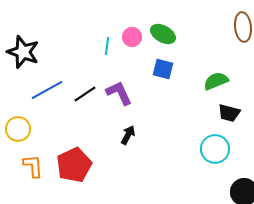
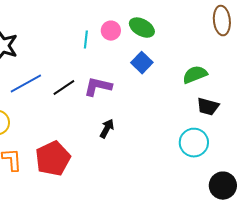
blue square: (163, 69) -> (142, 63), turned 30
purple L-shape: (119, 93) -> (98, 87), turned -52

